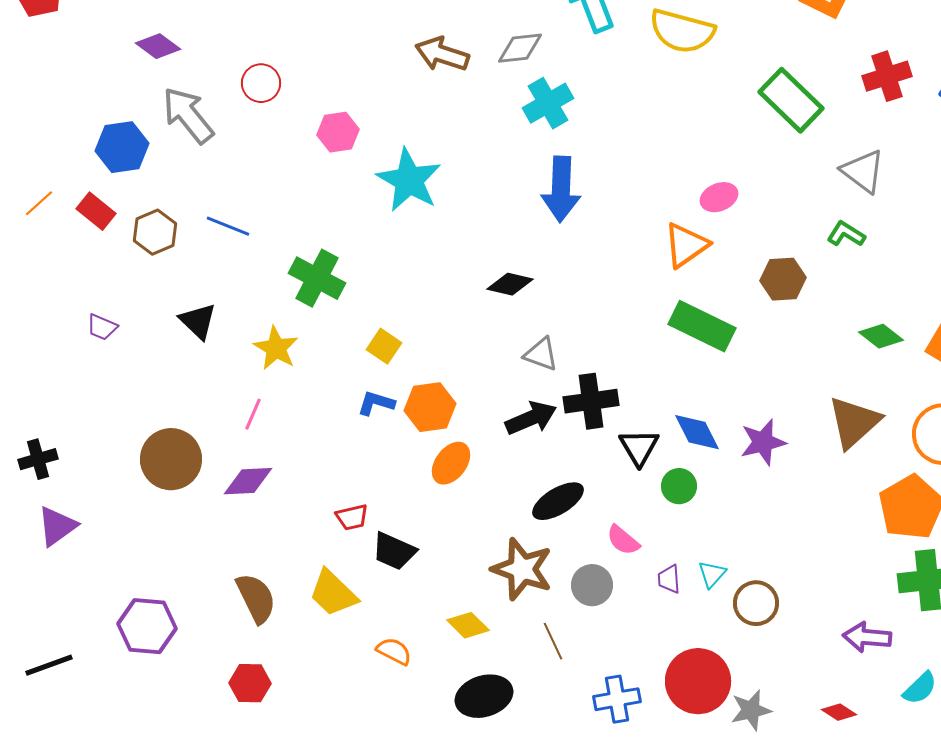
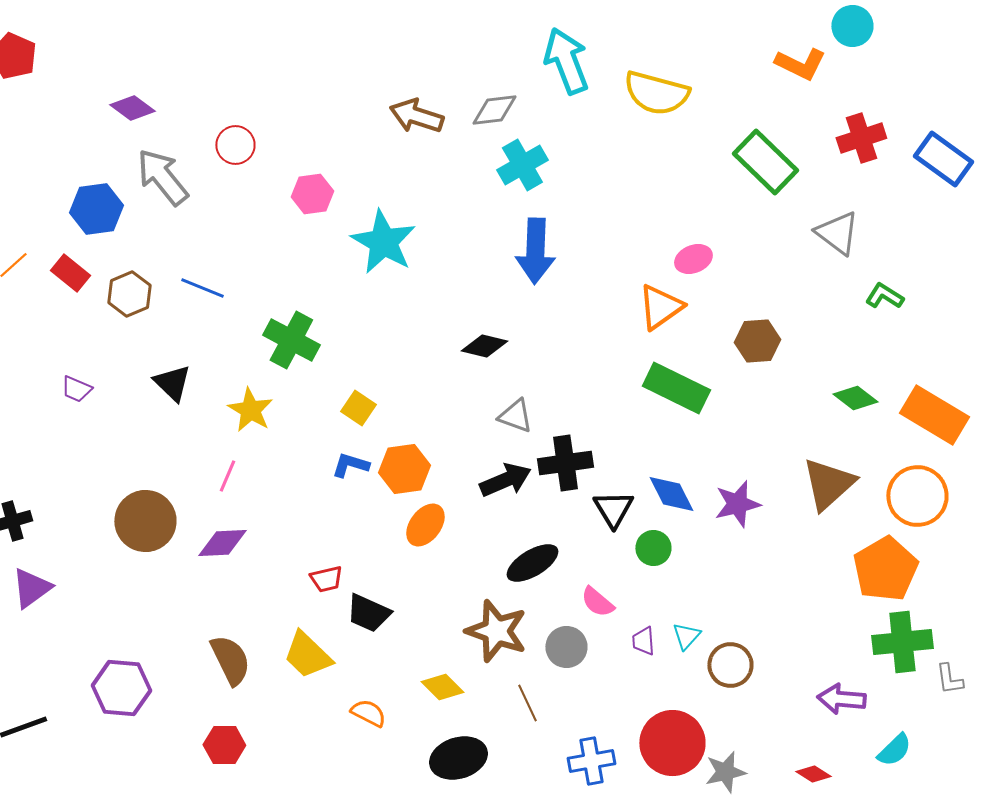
green L-shape: (846, 234) -> (884, 296), moved

